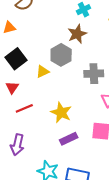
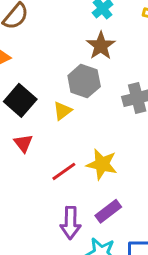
red line: (24, 108) -> (64, 171), moved
purple rectangle: (69, 139) -> (108, 211), moved
purple arrow: (17, 145) -> (70, 223), moved

